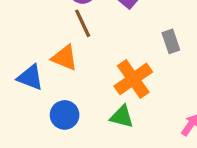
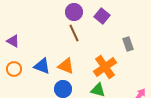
orange triangle: (65, 58) -> (66, 66), moved

